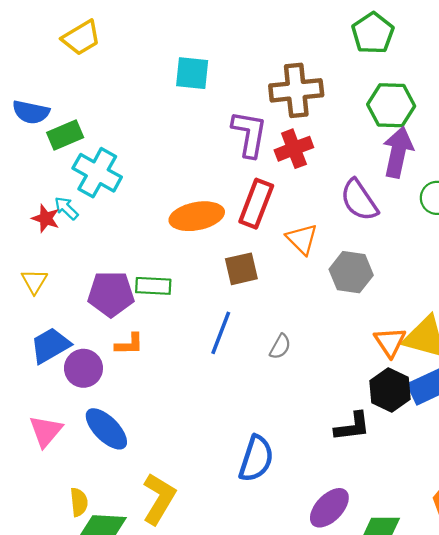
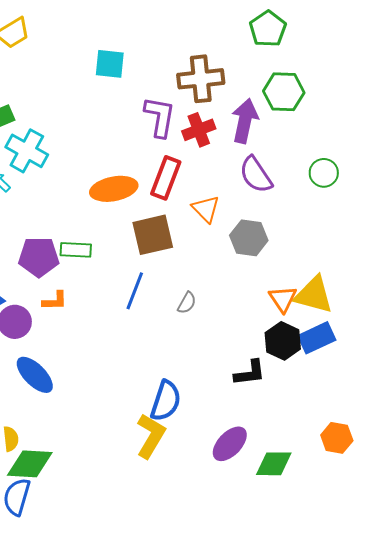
purple arrow: (398, 152) -> (245, 121), moved
brown square: (241, 269) -> (153, 235), size x1.4
yellow L-shape: (159, 499) -> (151, 436), moved

